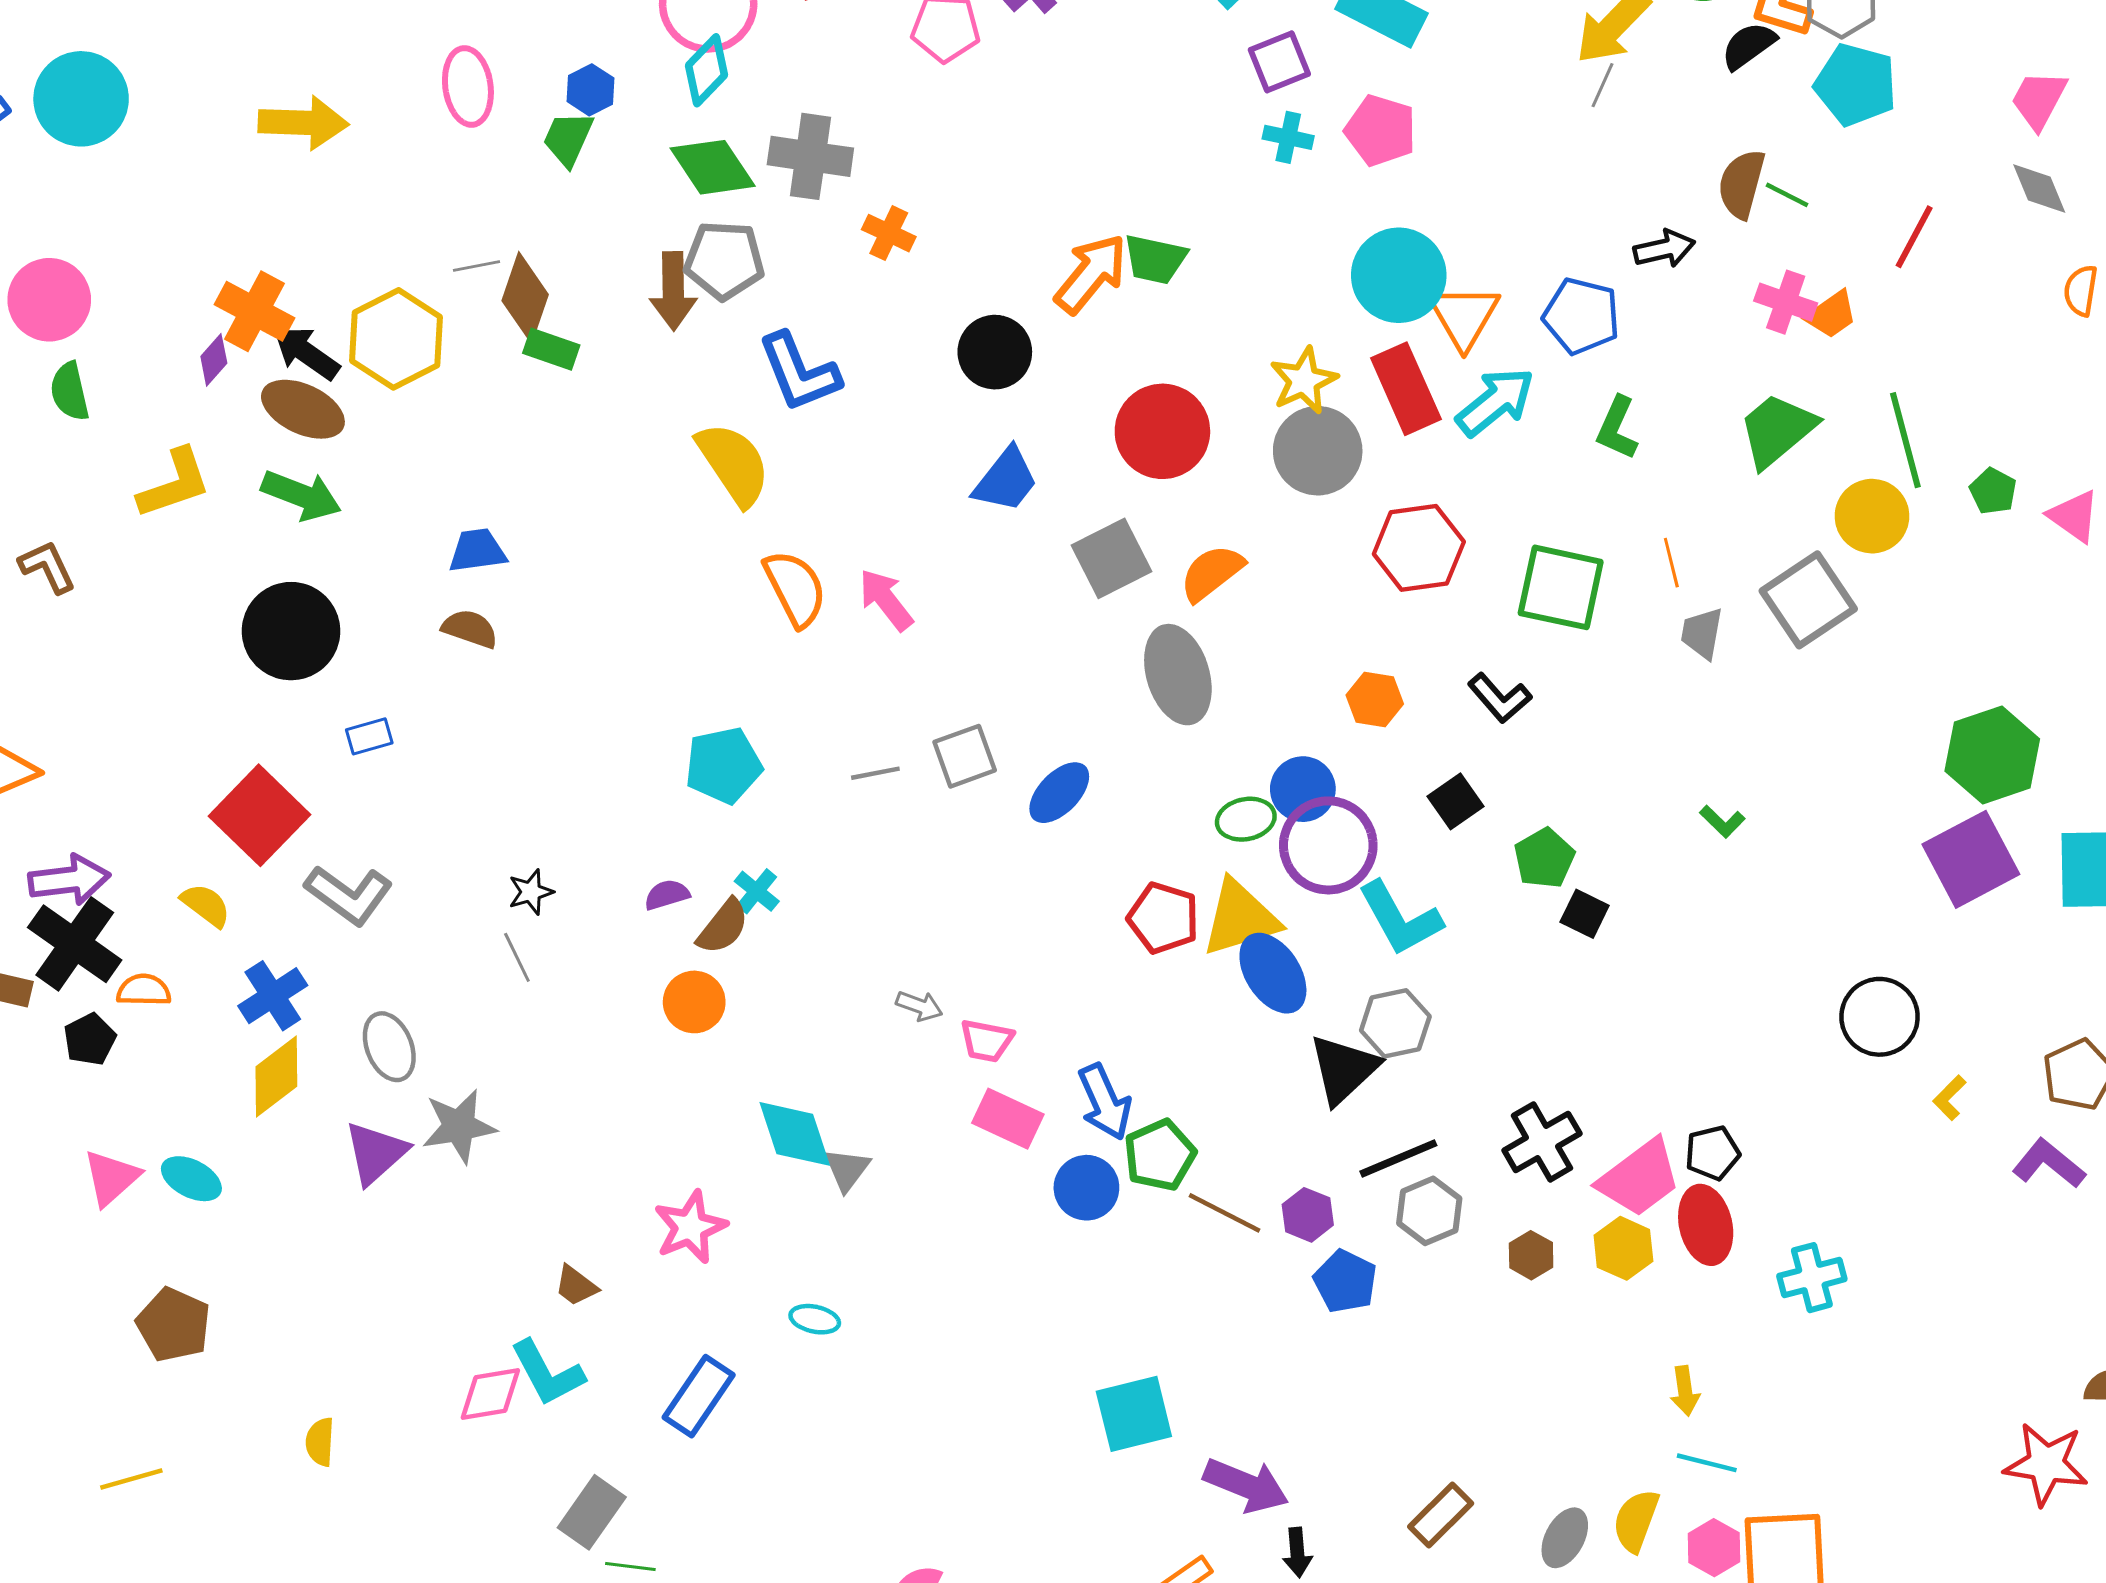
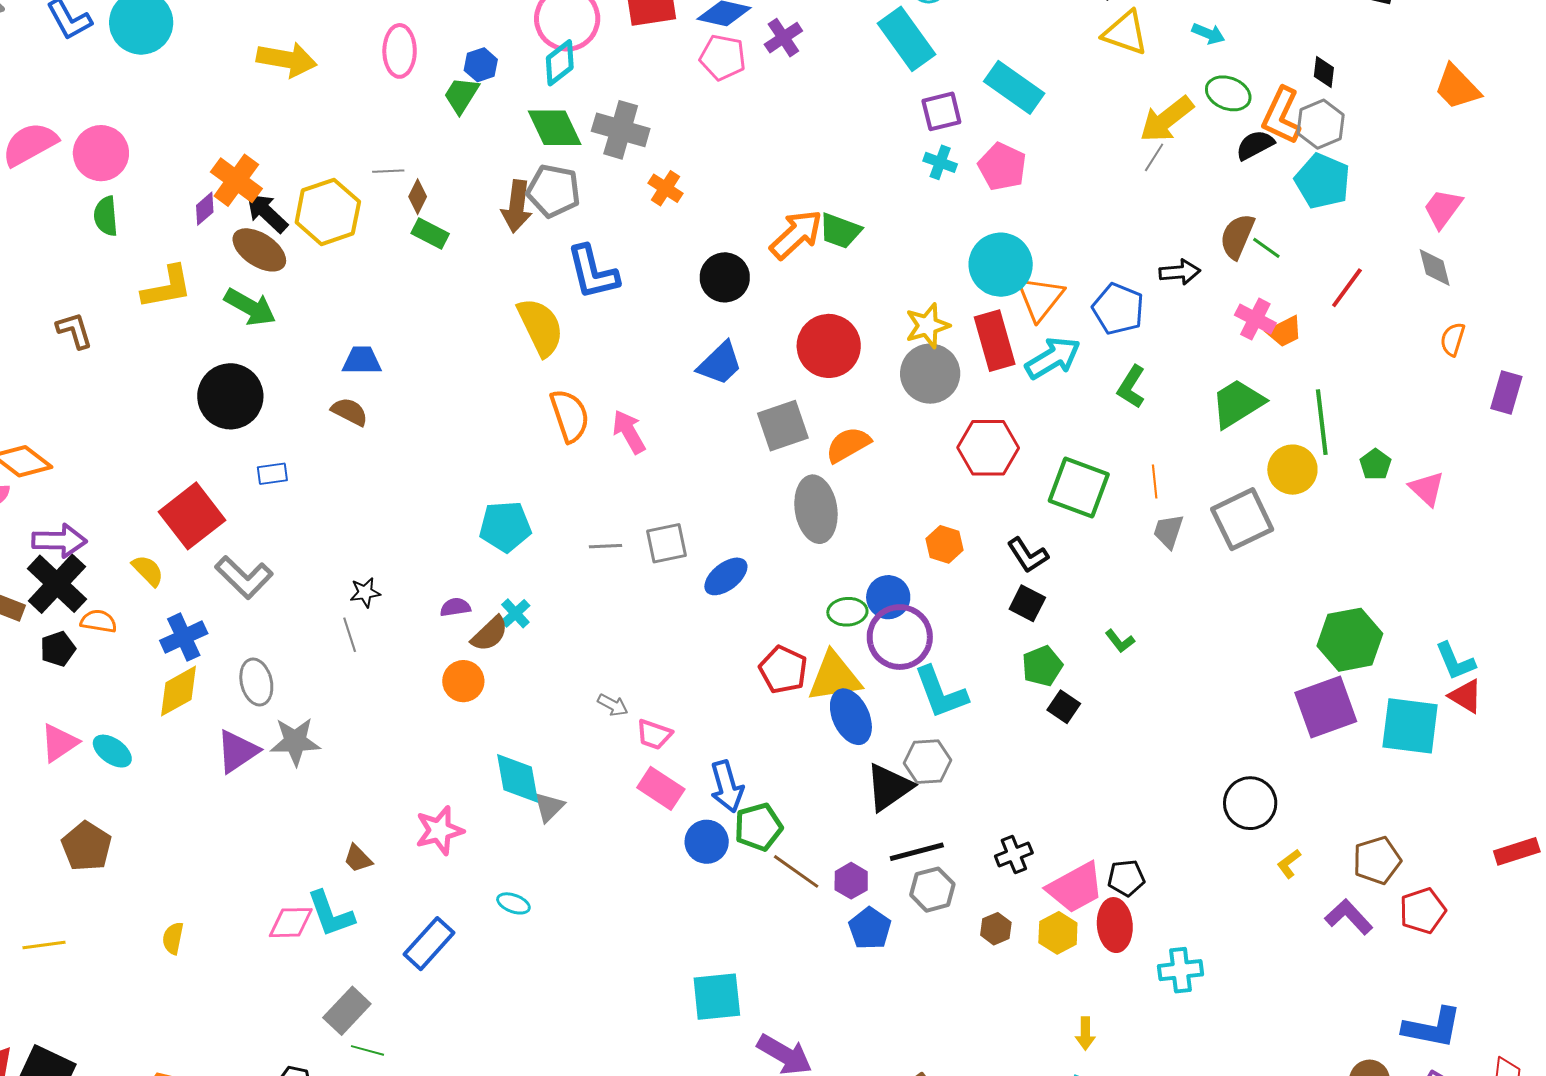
brown diamond: (525, 298) -> (418, 197), size x0.6
black square: (1455, 801) -> (1027, 603), moved, turned -36
green L-shape: (1722, 821) -> (1120, 641), moved
black cross: (1542, 1142) -> (1014, 854), size x0.7

